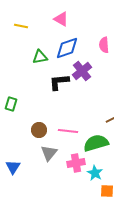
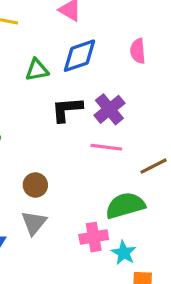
purple cross: (82, 71) -> (109, 109), moved
pink line: (68, 131) -> (106, 147), moved
gray triangle: (49, 153) -> (34, 223), moved

